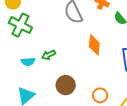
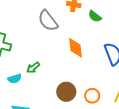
brown circle: (66, 85) -> (66, 92), moved

